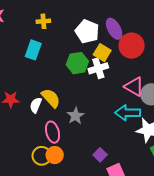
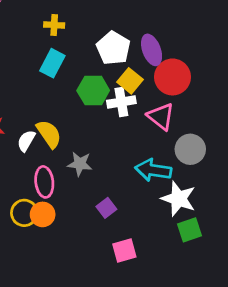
cyan rectangle: (33, 50) -> (52, 63), moved
pink triangle: (134, 87) -> (161, 116), moved
gray star: (76, 116) -> (80, 164), turned 30
purple square: (100, 155) -> (106, 208), moved

